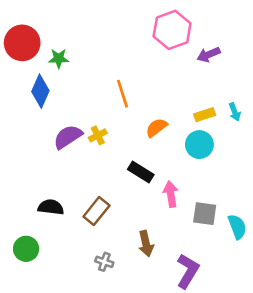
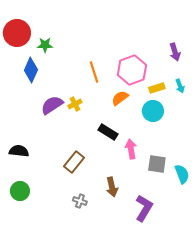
pink hexagon: (172, 30) -> (132, 70), moved
purple arrow: (209, 55) -> (175, 52), moved, turned -84
black semicircle: (51, 207) -> (19, 151), moved

